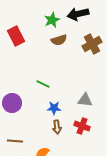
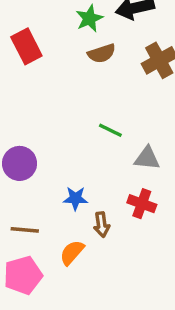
green line: (43, 84) -> (110, 130), moved
blue star: (54, 108) -> (75, 198), moved
brown arrow: (57, 127) -> (102, 225), moved

